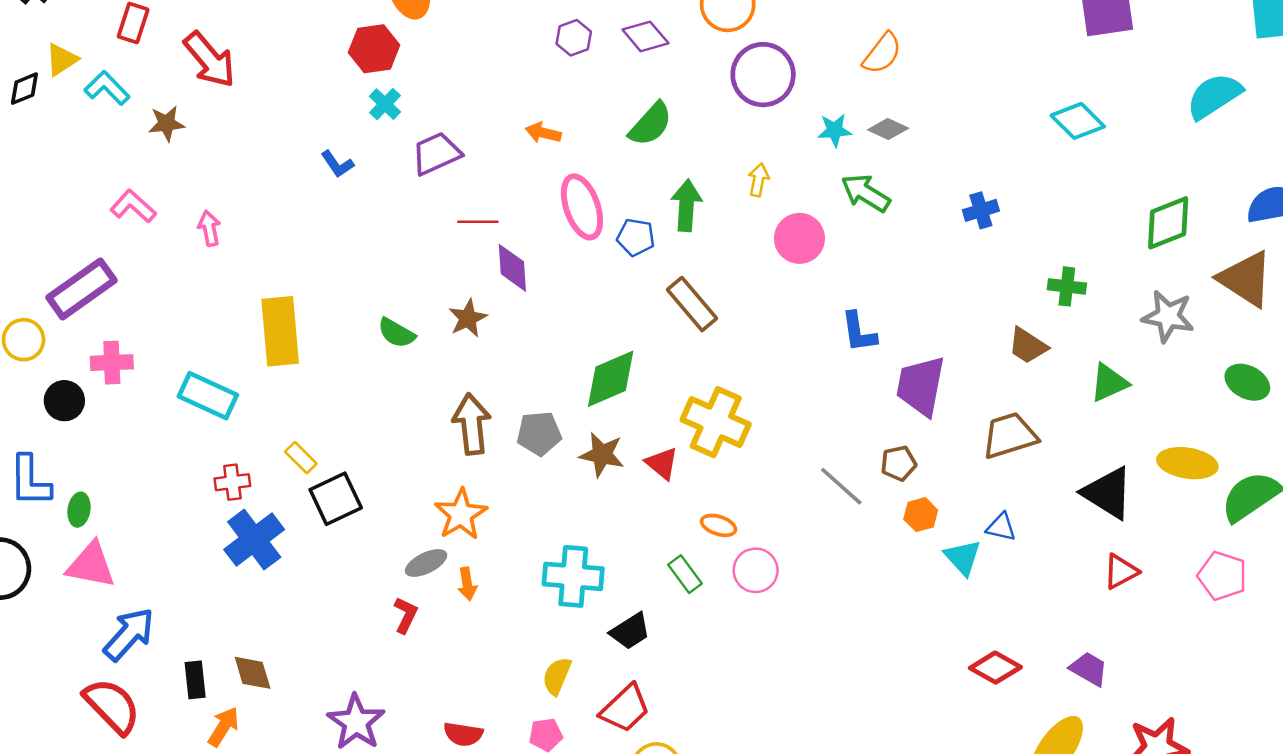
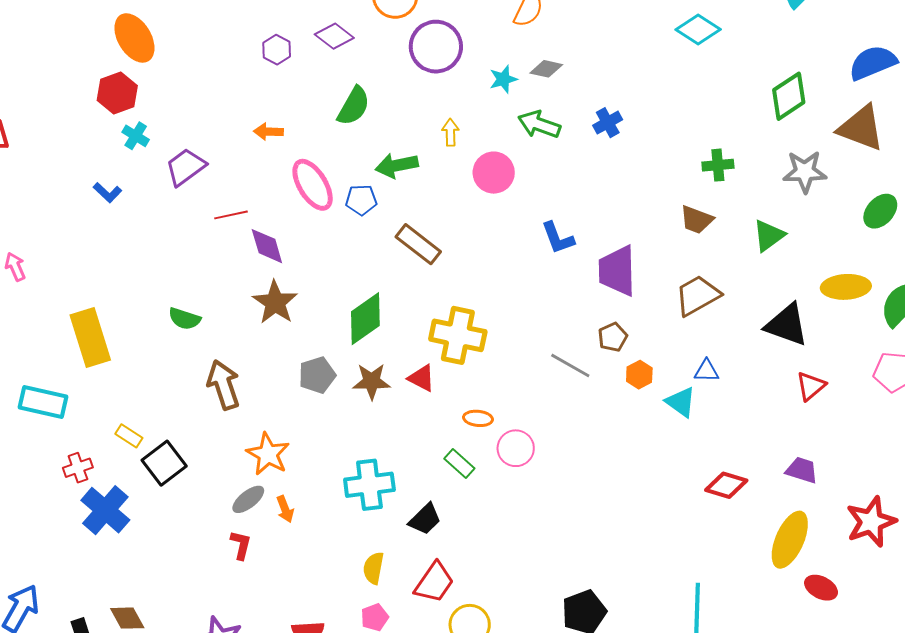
green arrow: (686, 205) -> (397, 165), turned -93
blue cross: (981, 210) -> (608, 123), moved
brown star: (468, 318) -> (275, 302), moved, size x1.4
green ellipse: (1247, 382) -> (880, 211), turned -63
brown arrow: (472, 424) -> (223, 385), moved

